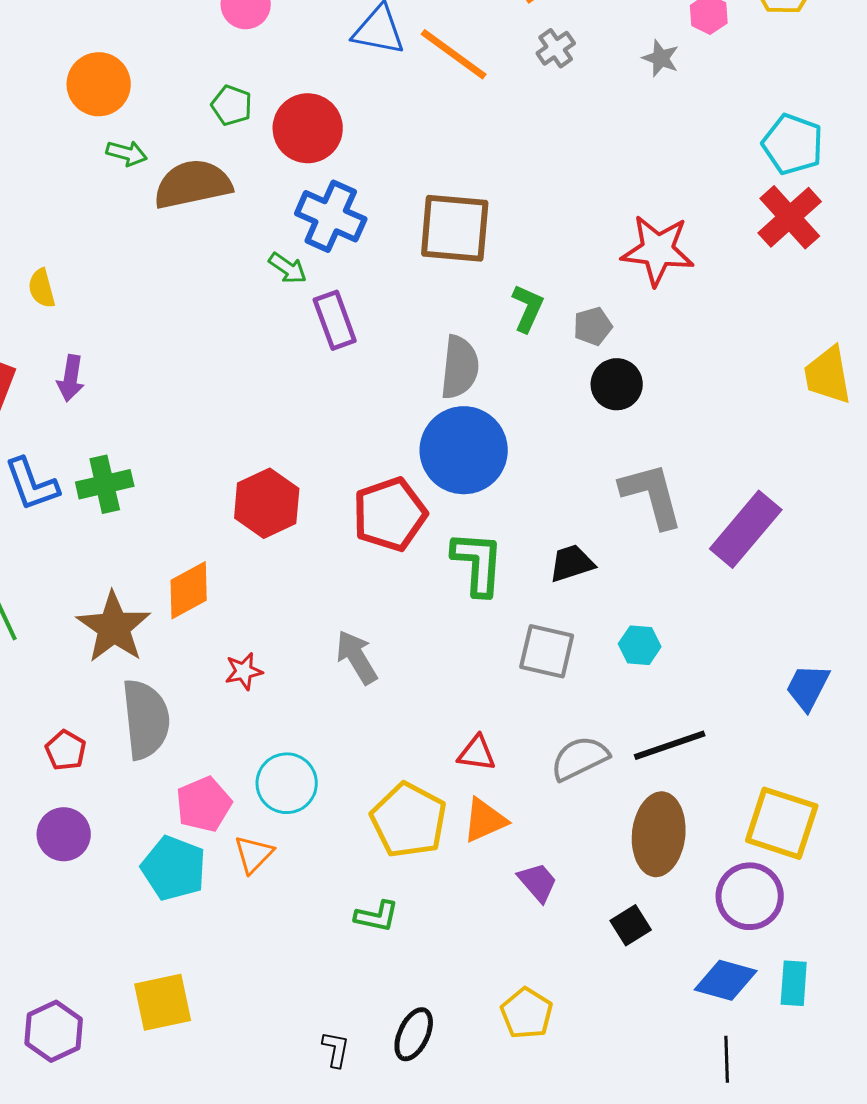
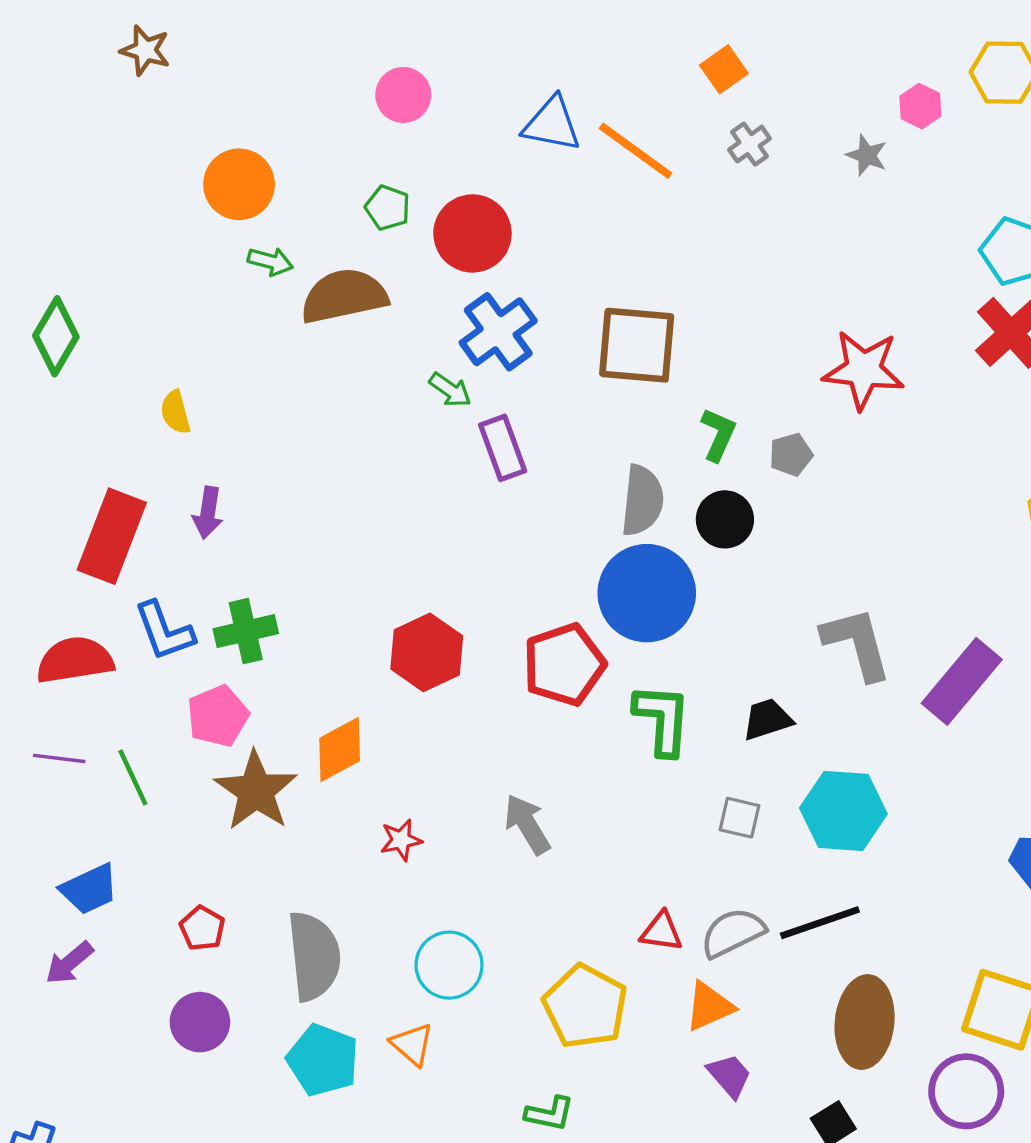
blue cross: (331, 216) -> (498, 332), turned 30
black circle: (617, 384) -> (725, 519), moved
cyan hexagon: (640, 645) -> (843, 811), size x1.8
gray square: (547, 651) -> (739, 818), size x0.7
gray semicircle: (146, 719) -> (314, 956), moved
black line: (670, 745) -> (820, 923), moved
gray semicircle: (580, 758) -> (733, 933), moved
pink pentagon: (204, 804) -> (218, 716), moved
orange triangle: (485, 820) -> (709, 1006), moved
orange triangle: (254, 854) -> (412, 1044), turned -33

